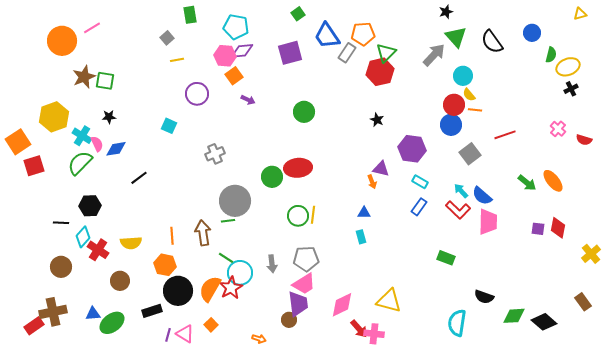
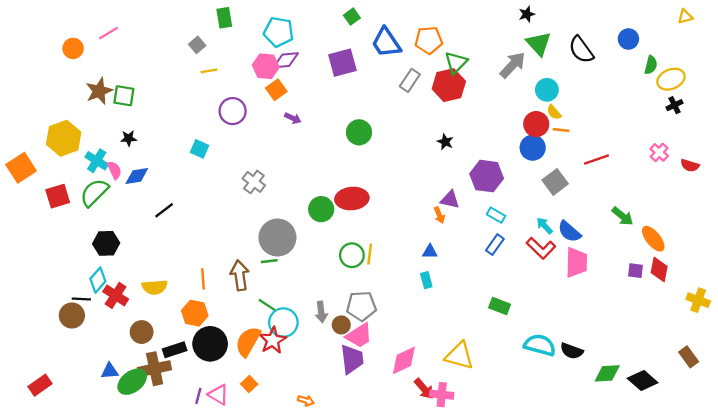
orange circle: (62, 41) -> (73, 48), size x0.6
gray rectangle: (347, 53) -> (410, 80), moved
gray cross: (215, 154) -> (254, 182), turned -30
red square: (34, 166) -> (58, 196), moved
orange ellipse: (553, 181) -> (653, 239), moved
black line: (61, 223) -> (81, 299), moved
yellow cross: (591, 254) -> (698, 300), turned -30
green rectangle: (446, 258) -> (500, 306), moved
black rectangle: (152, 311) -> (175, 350), moved
brown cross: (53, 312) -> (155, 369), moved
brown circle: (289, 320) -> (341, 325), moved
cyan semicircle: (457, 323) -> (540, 345), moved, turned 96

